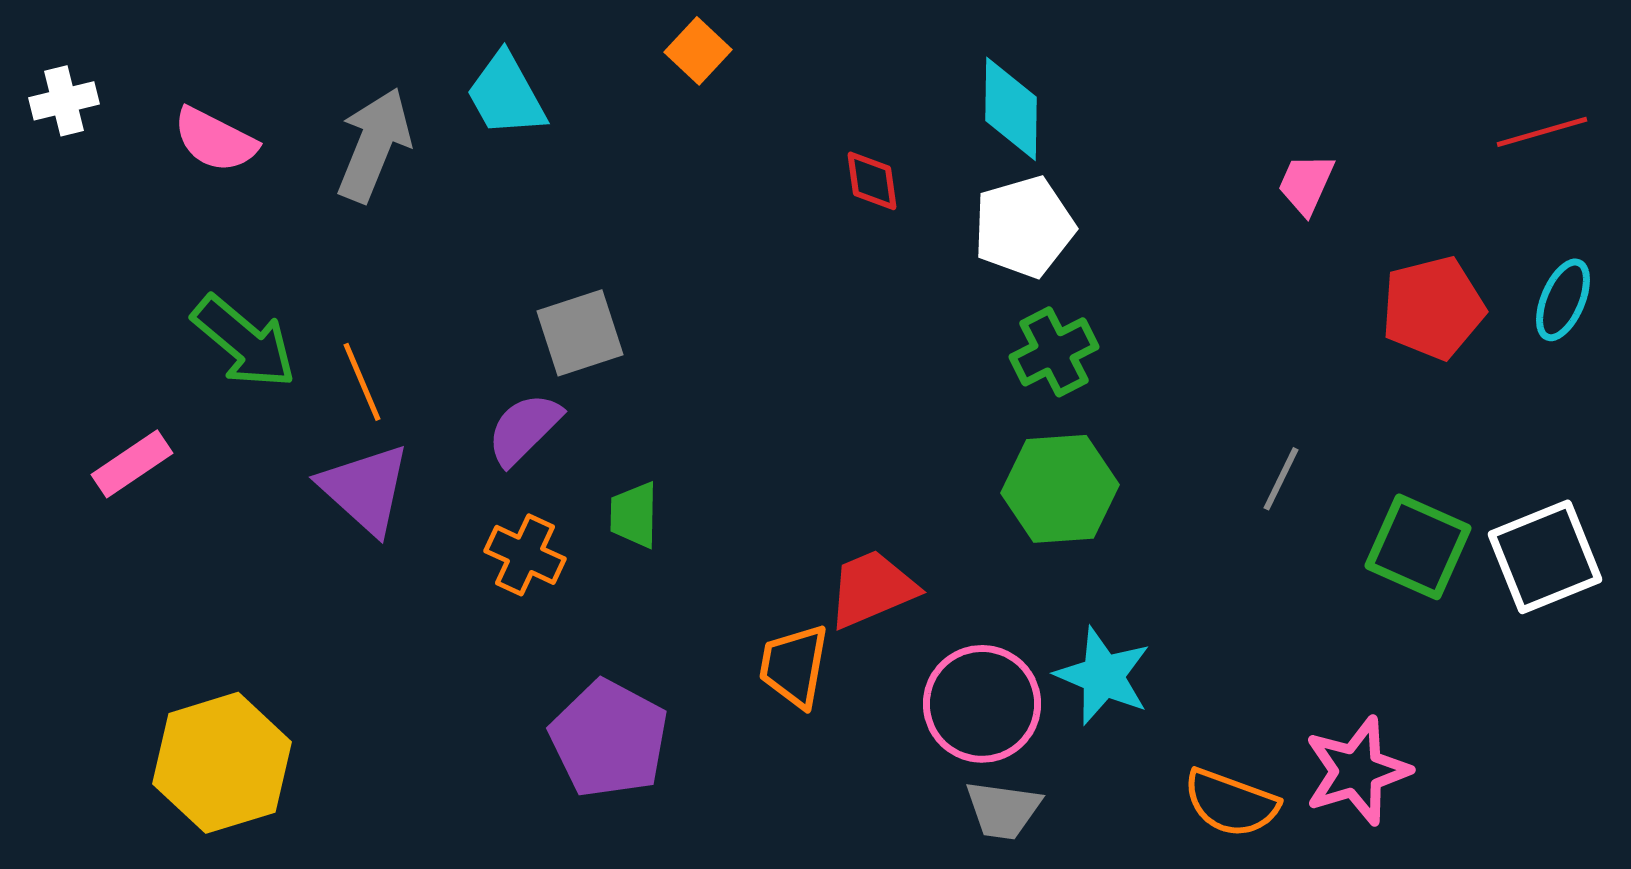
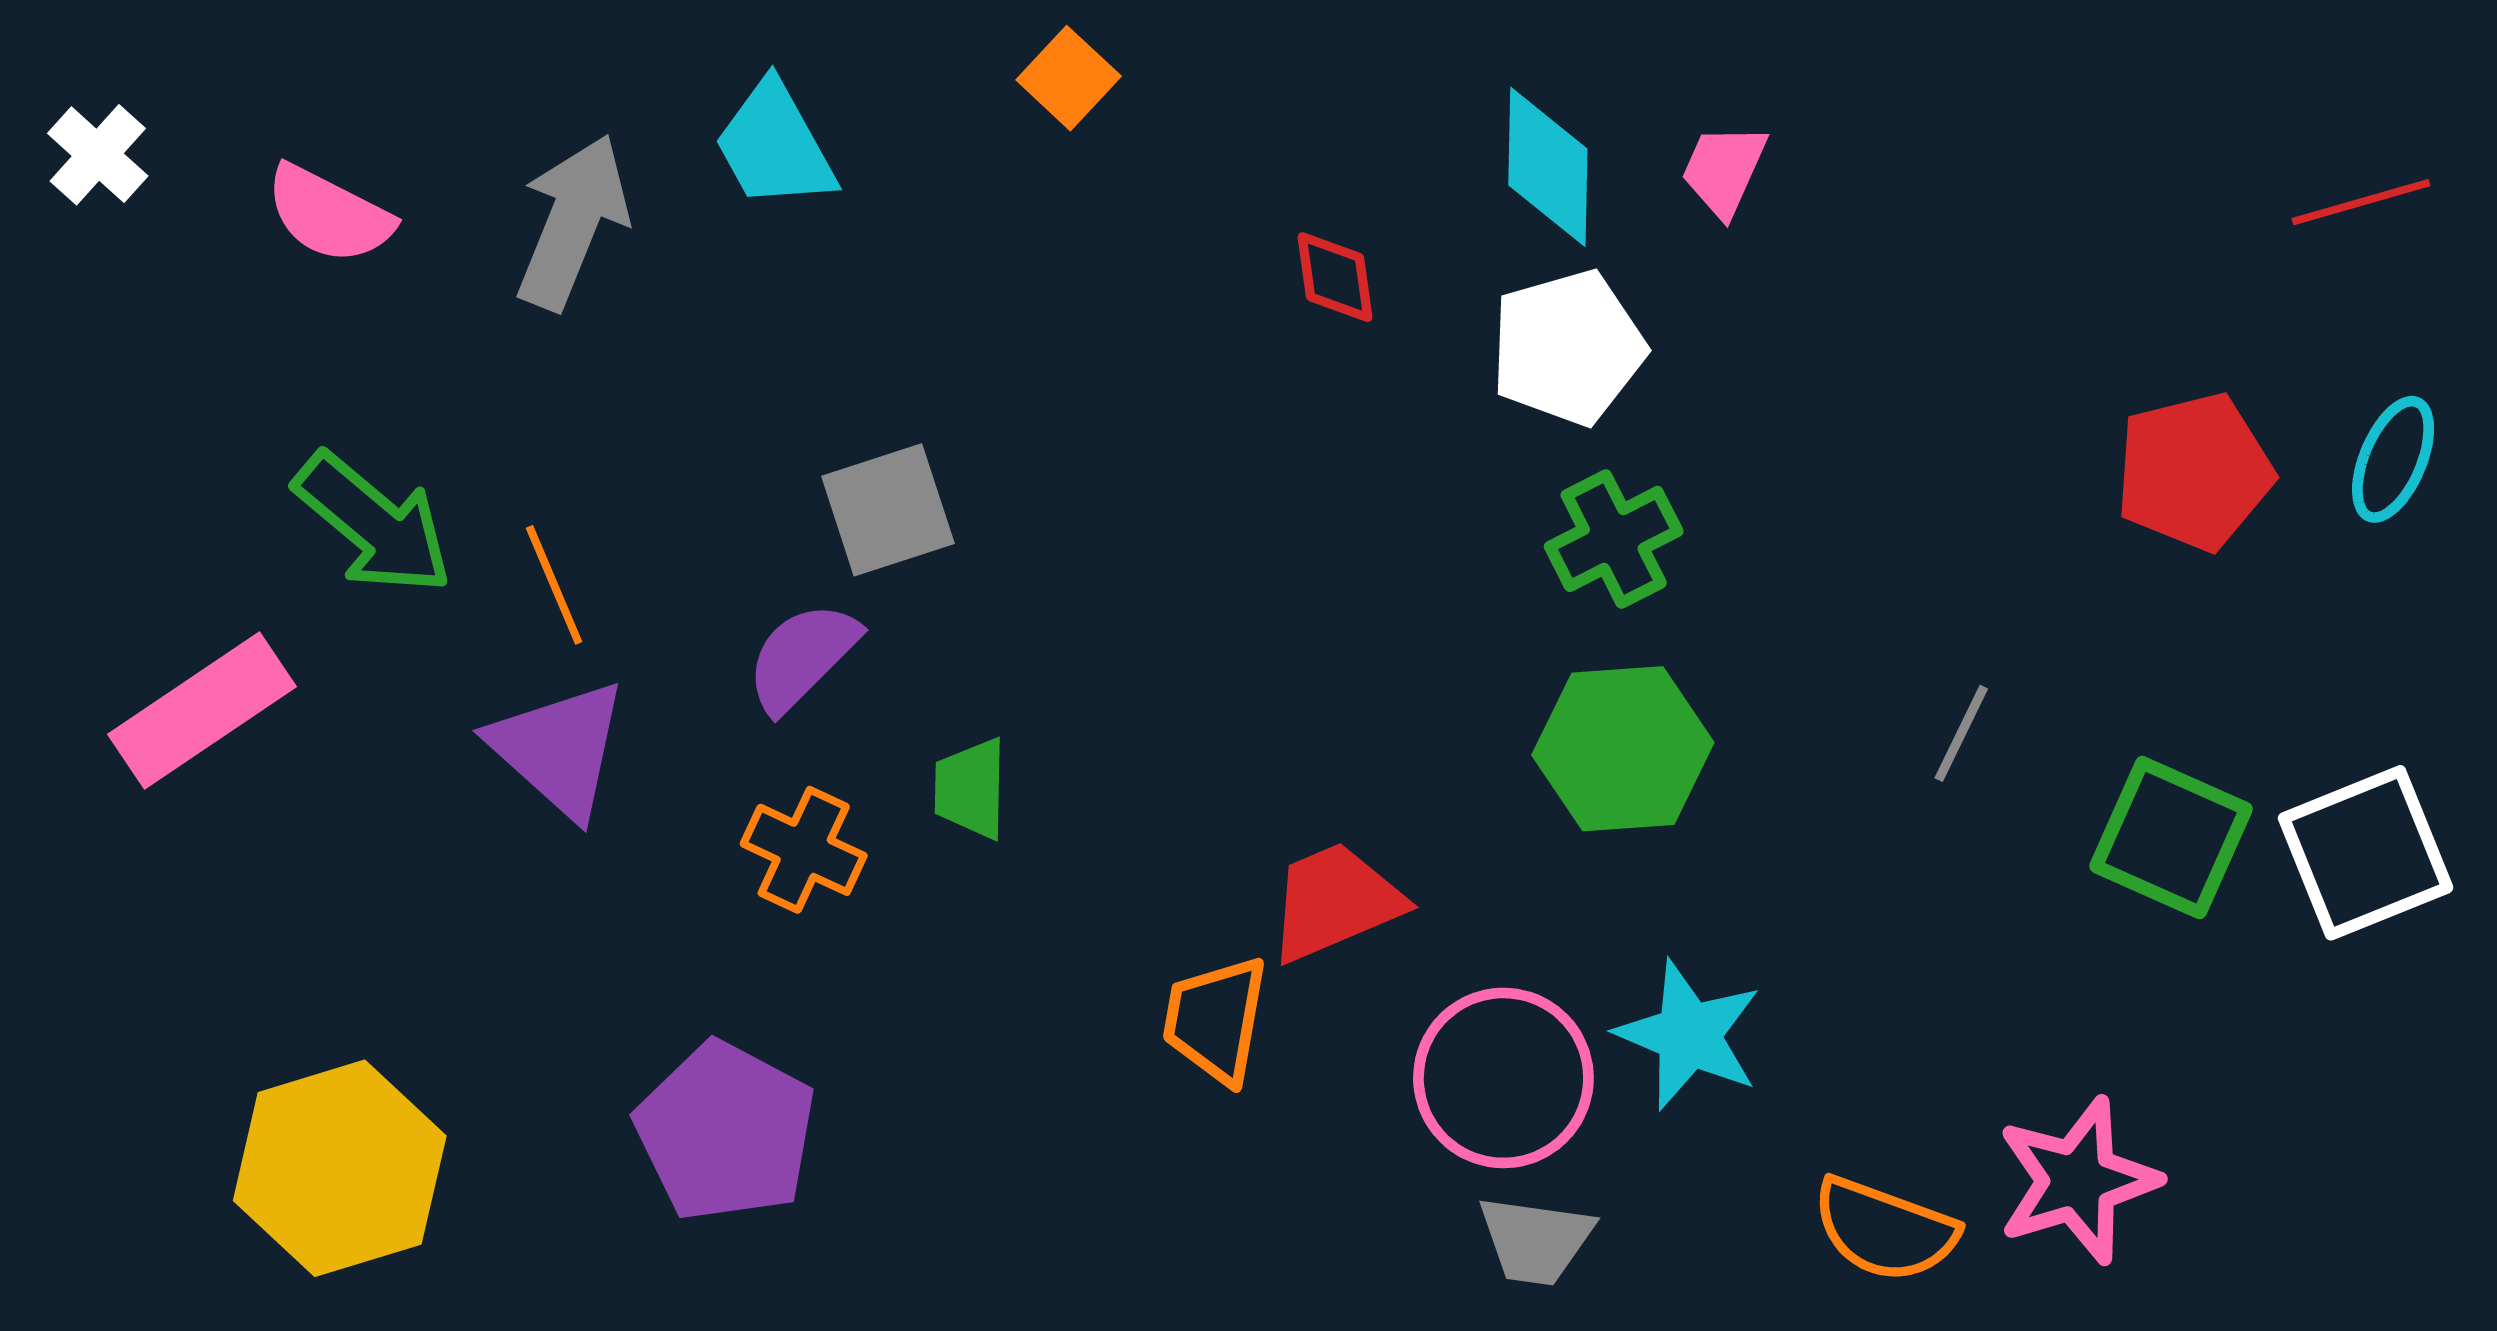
white cross: (64, 101) -> (98, 155), turned -34
pink trapezoid: (1306, 184) -> (1724, 170), moved
pink rectangle: (132, 464) -> (202, 710), size x1.5
purple pentagon: (609, 739) -> (726, 1132), moved

